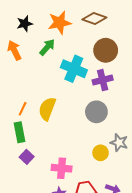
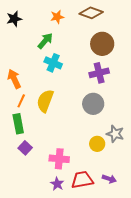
orange star: (59, 23) -> (57, 17), size x0.6
black star: (25, 24) -> (14, 19), moved
orange arrow: (14, 50) -> (14, 79), moved
cyan cross: (74, 69) -> (53, 63), moved, size x0.7

